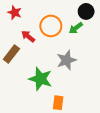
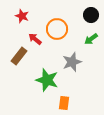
green arrow: (76, 28) -> (91, 39), moved

